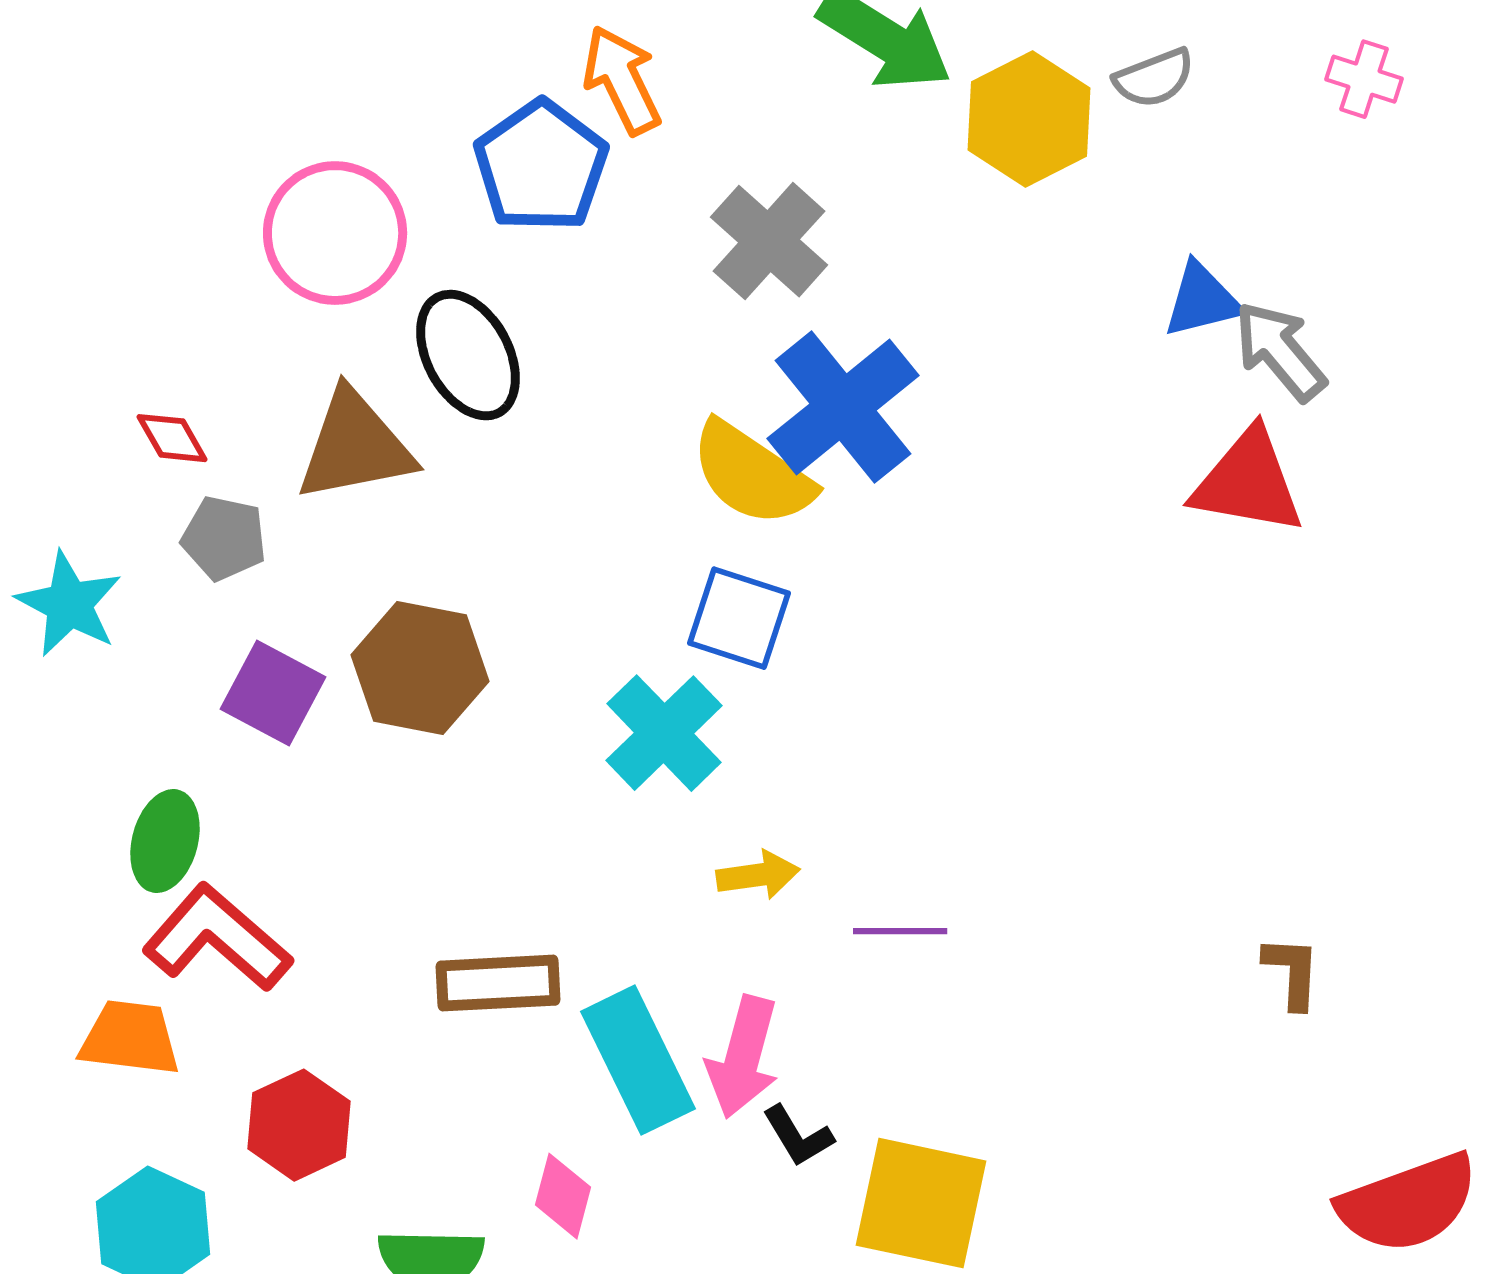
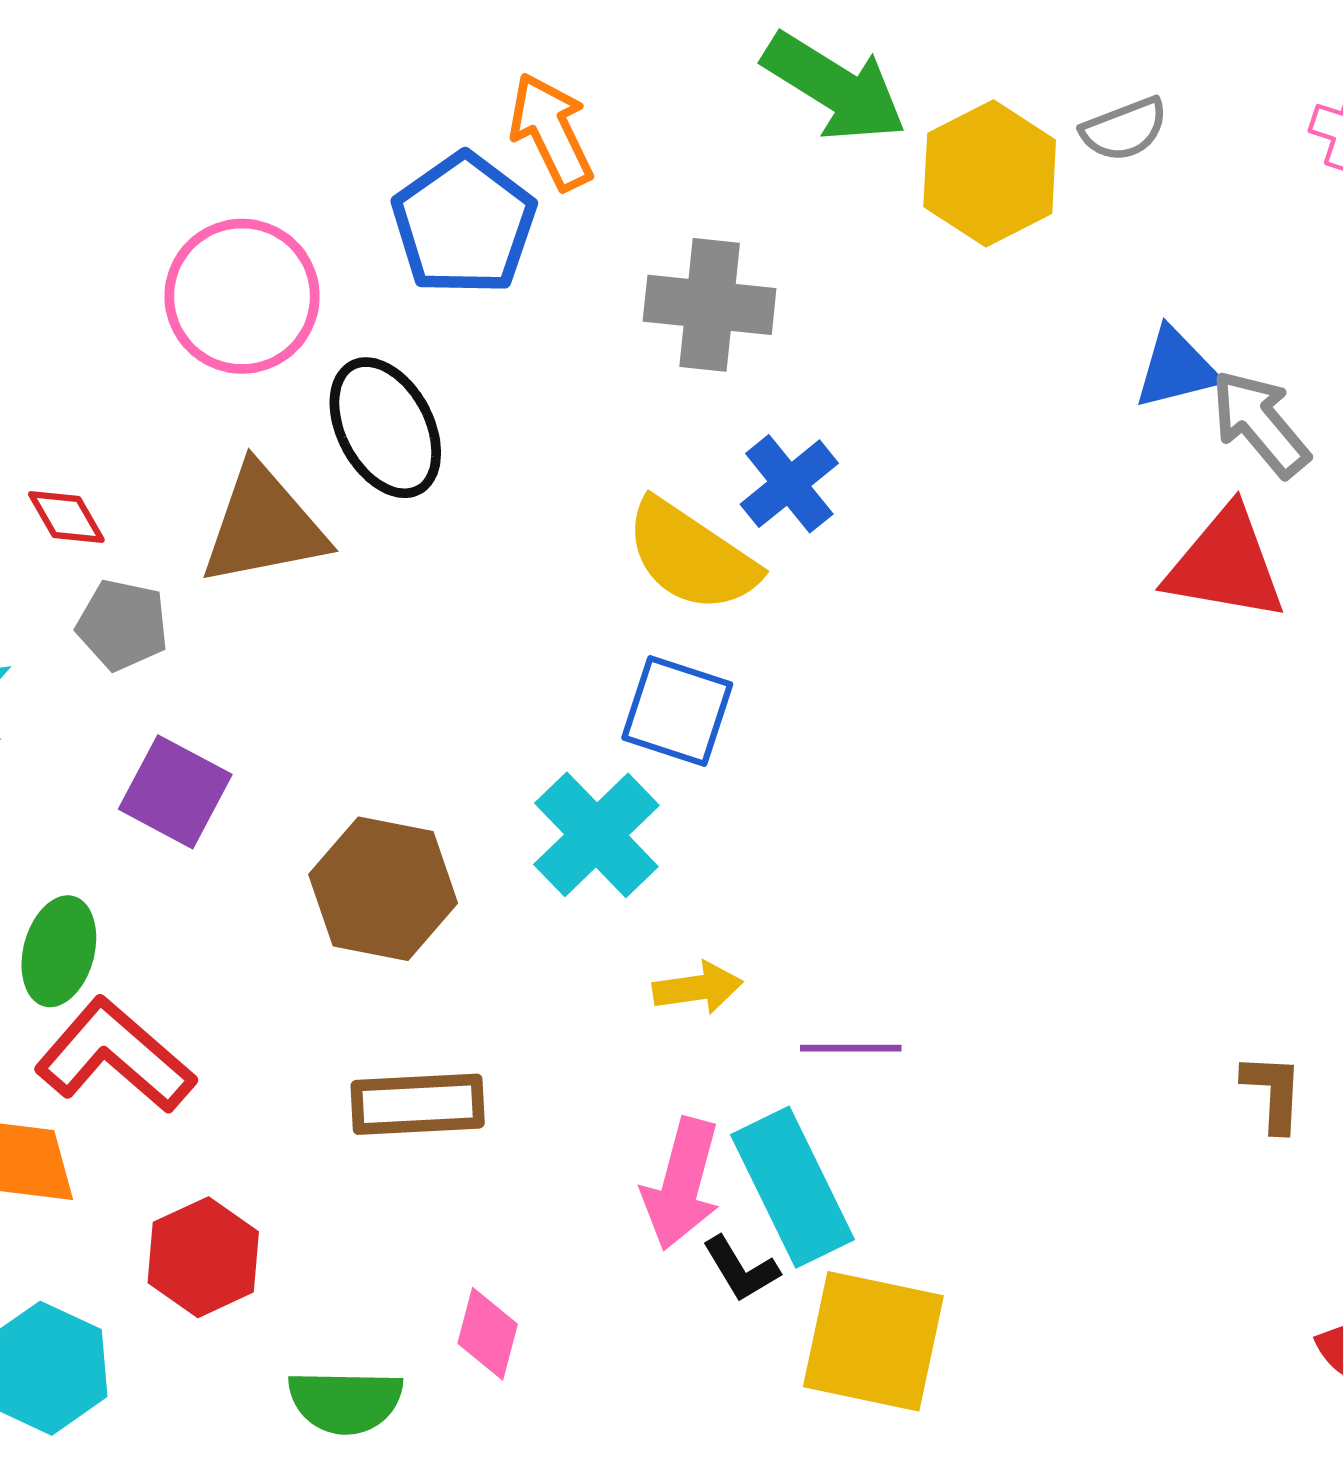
gray cross: (769, 241) -> (710, 305), turned -36
blue cross: (843, 407) -> (789, 484), size x0.6
brown hexagon: (420, 668) -> (383, 889), moved
cyan rectangle: (638, 1060) -> (793, 1187), moved

